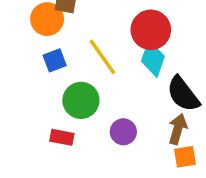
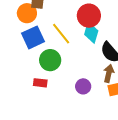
blue square: (55, 60) -> (33, 37), size x1.6
purple circle: (123, 132) -> (83, 86), moved

